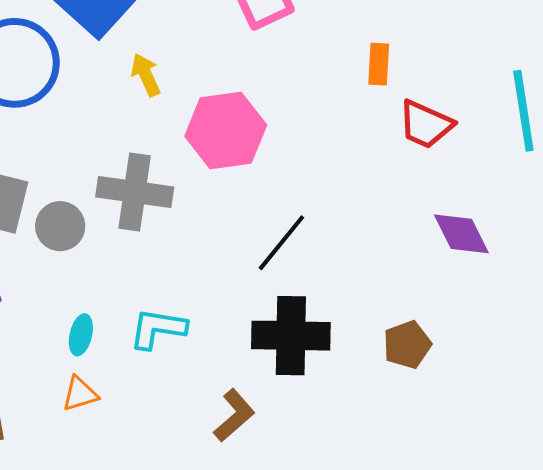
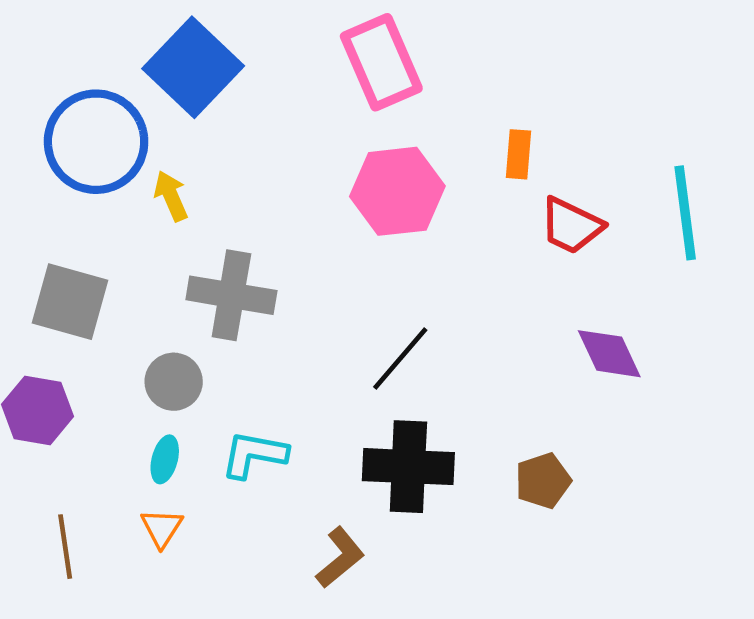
yellow arrow: (146, 75) -> (171, 196), moved
pink hexagon: (226, 131) -> (397, 191), moved
gray circle: (60, 226) -> (174, 382), moved
orange triangle: (80, 394) -> (162, 528), turned -42

